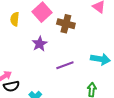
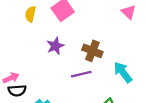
brown cross: (66, 24) -> (92, 51), moved
cyan arrow: (100, 59) -> (123, 72), turned -144

